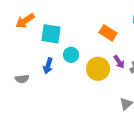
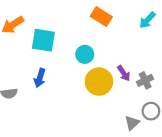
orange rectangle: (108, 33) -> (101, 17), moved
cyan circle: (71, 55) -> (85, 54), moved

